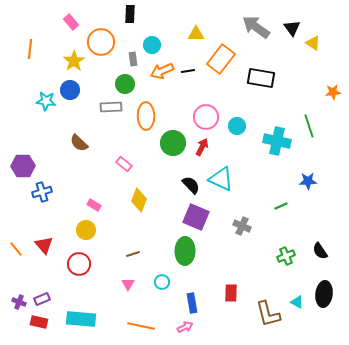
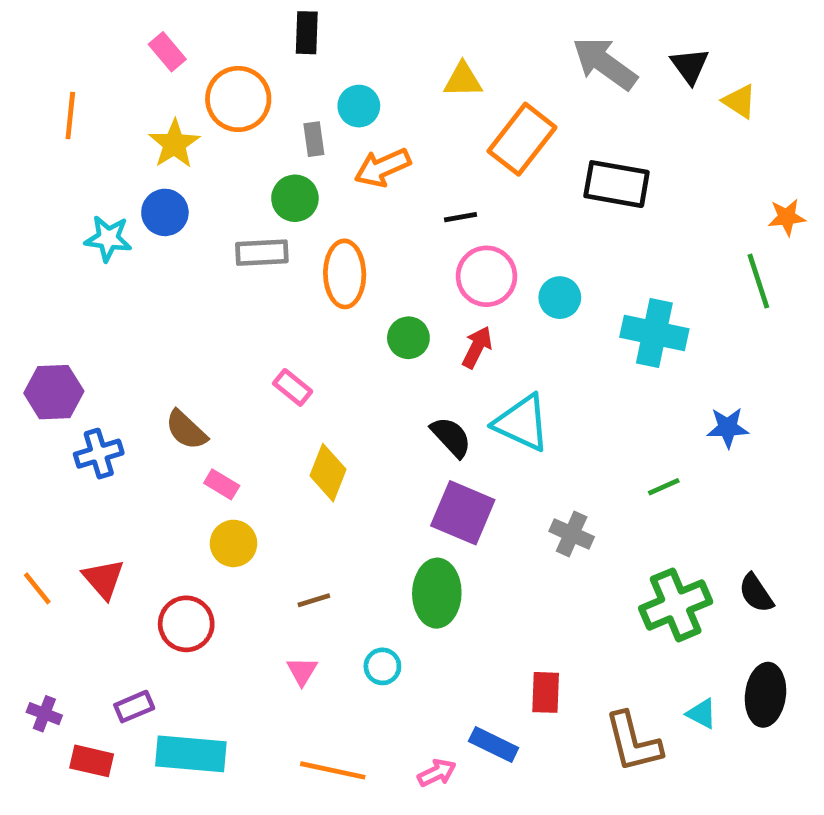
black line: (188, 71) -> (460, 217), moved
green line: (309, 126) -> (758, 281), moved
brown semicircle: (79, 143) -> (186, 430), moved
green circle: (173, 143) -> (408, 338), size x0.7
yellow circle: (86, 230) -> (233, 543), moved
green cross: (286, 256) -> (676, 605), size x1.6
purple rectangle: (42, 299) -> (134, 707), moved
blue rectangle: (192, 303) -> (494, 744), moved, turned -54

